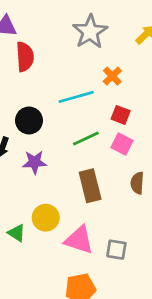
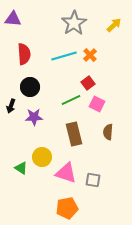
red semicircle: (25, 57) -> (24, 54), moved
cyan line: (76, 97) -> (64, 56), moved
red square: (121, 115) -> (88, 83), moved, turned 32

